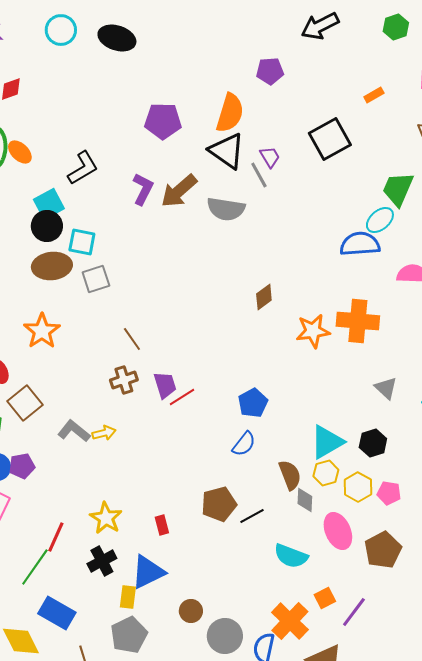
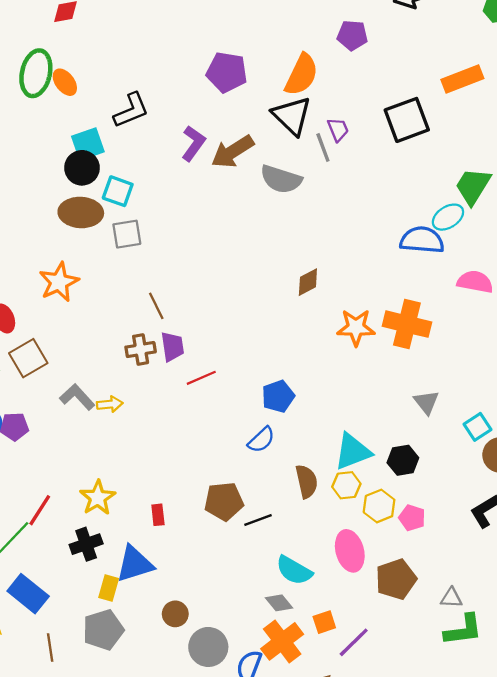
orange rectangle: (374, 95) -> (462, 79), size x1.8
purple trapezoid: (165, 385) -> (172, 347), moved
gray diamond: (305, 500) -> (279, 603), moved, turned -50

